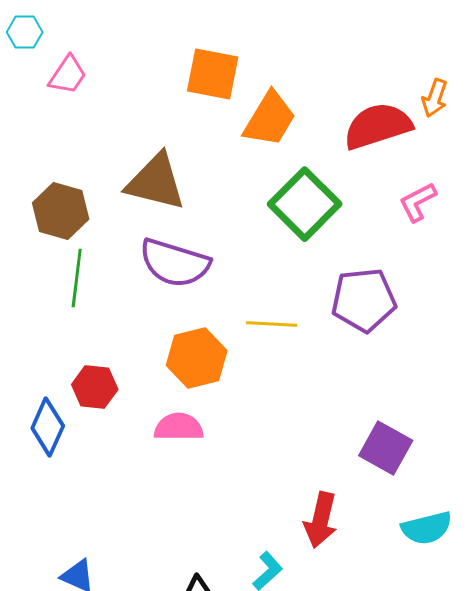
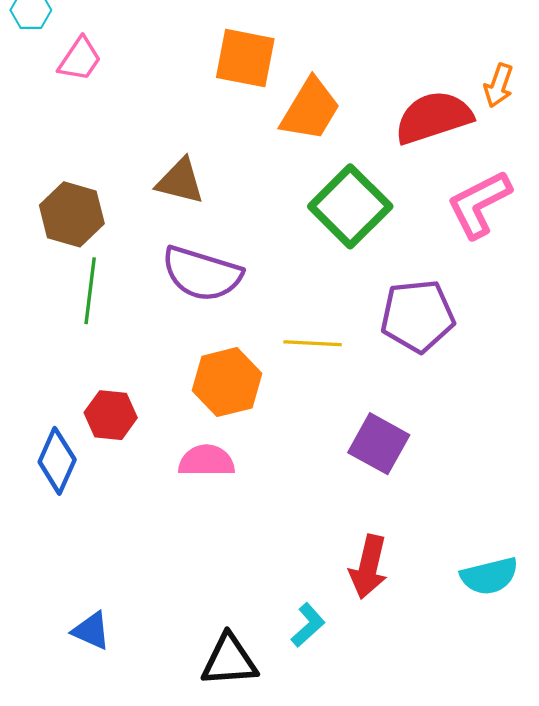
brown triangle: (156, 182) -> (180, 181), size x0.7
pink L-shape: (418, 202) -> (479, 204), size x1.5
purple square: (386, 448) -> (379, 444), moved

